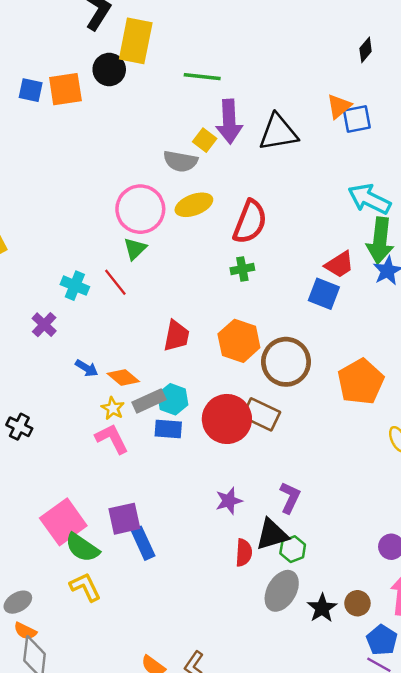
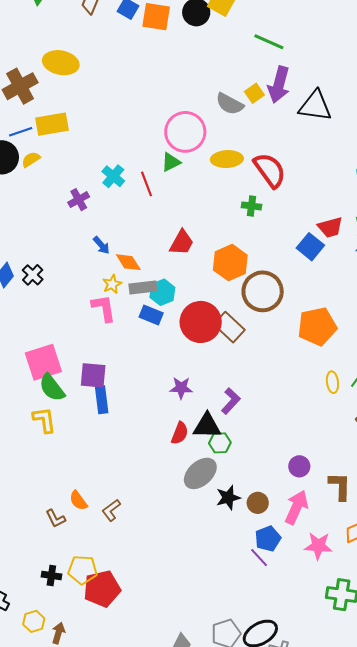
yellow ellipse: (194, 205) -> (227, 159), moved
red semicircle: (250, 222) -> (270, 170), turned -75

